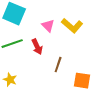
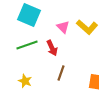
brown line: (58, 65) -> (61, 73), moved

